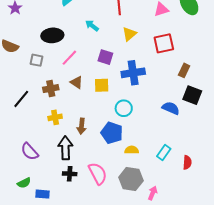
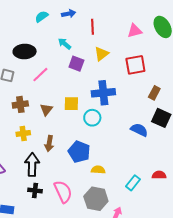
purple square: (105, 57) -> (76, 64), moved
brown triangle: (77, 82) -> (46, 110), moved, turned 32
cyan circle: (124, 108) -> (92, 118), moved
cyan rectangle: (164, 152) -> (133, 183), moved
red semicircle: (187, 162) -> (159, 175), moved, turned -96

